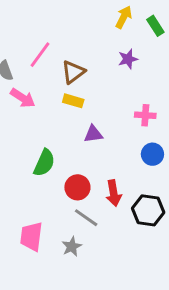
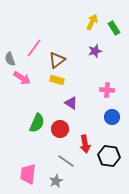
purple triangle: (93, 134) -> (71, 103), turned 40
red circle: (77, 187) -> (60, 129), moved

